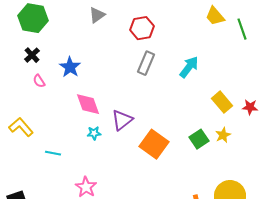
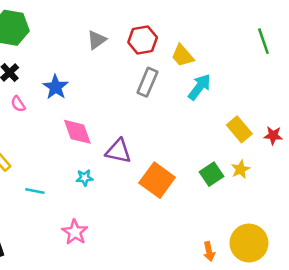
gray triangle: (97, 15) -> (97, 40), moved
yellow trapezoid: (215, 16) -> (182, 56), moved
purple triangle: (122, 120) -> (118, 151), turned 50
cyan star: (94, 133) -> (85, 178), moved

